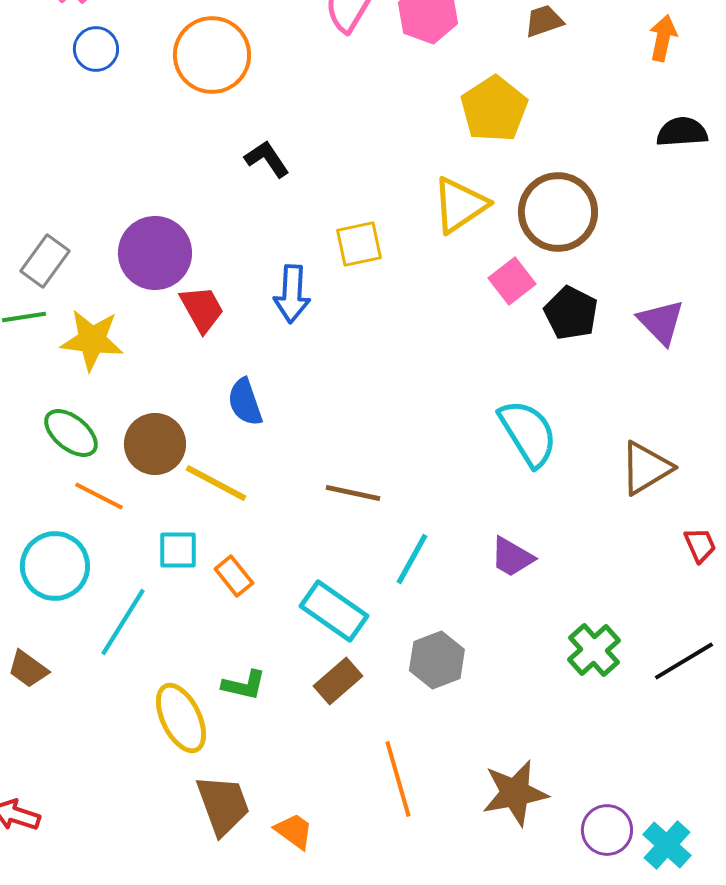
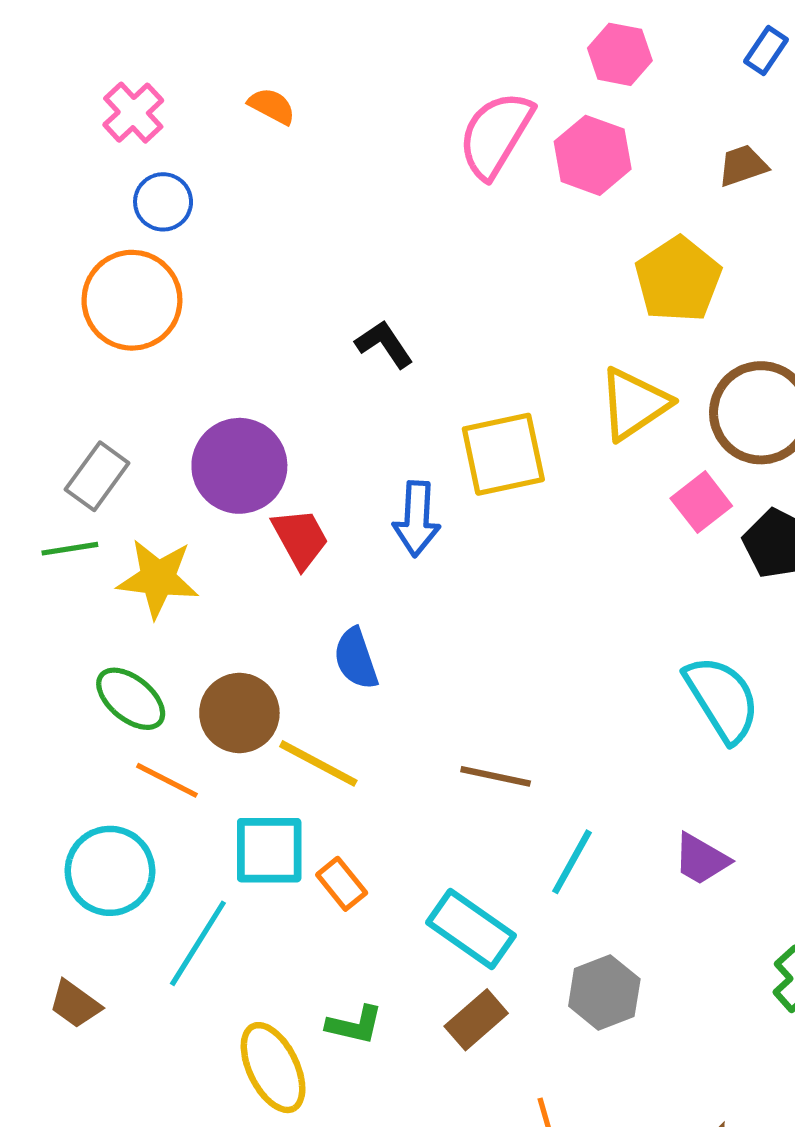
orange circle: (212, 55) -> (132, 300), moved
yellow square: (359, 244) -> (503, 454), size x1.4
cyan square: (178, 550) -> (269, 850), size x1.4

